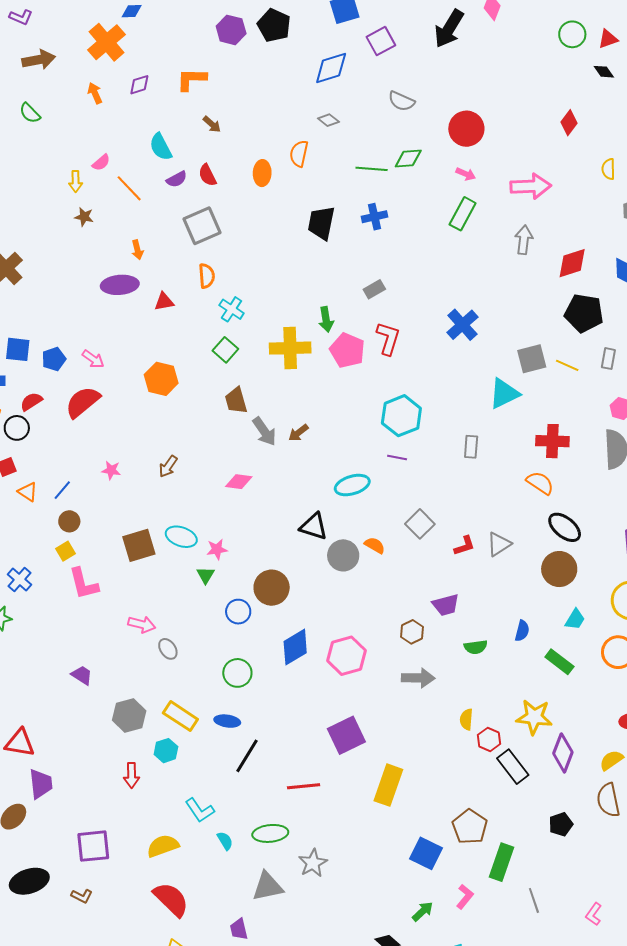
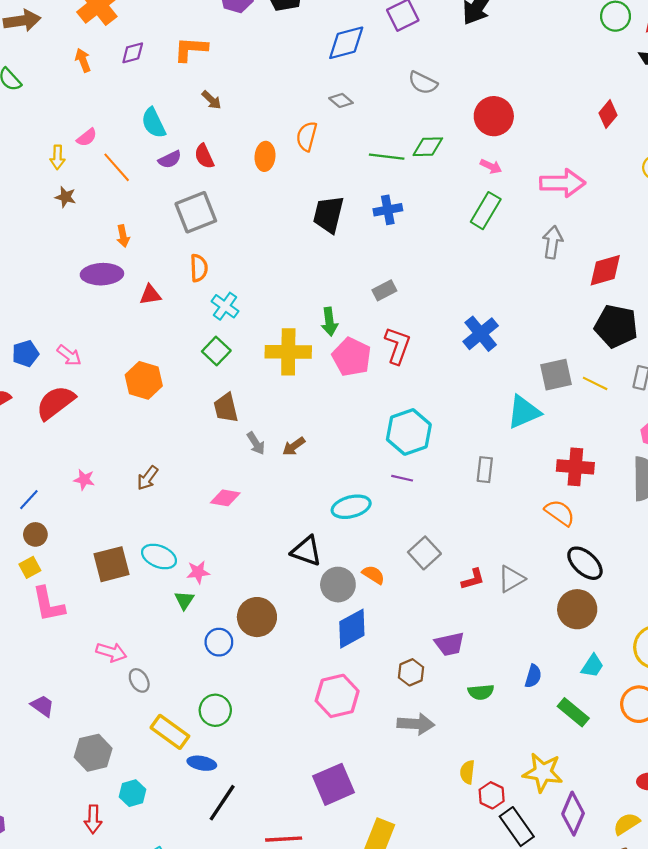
gray arrow: (264, 431) -> (256, 443), size x0.7
blue diamond: (295, 647) -> (352, 629), moved
yellow rectangle: (180, 716) -> (170, 732), moved

